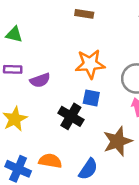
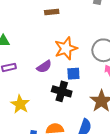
purple semicircle: (40, 80) -> (44, 67), moved

